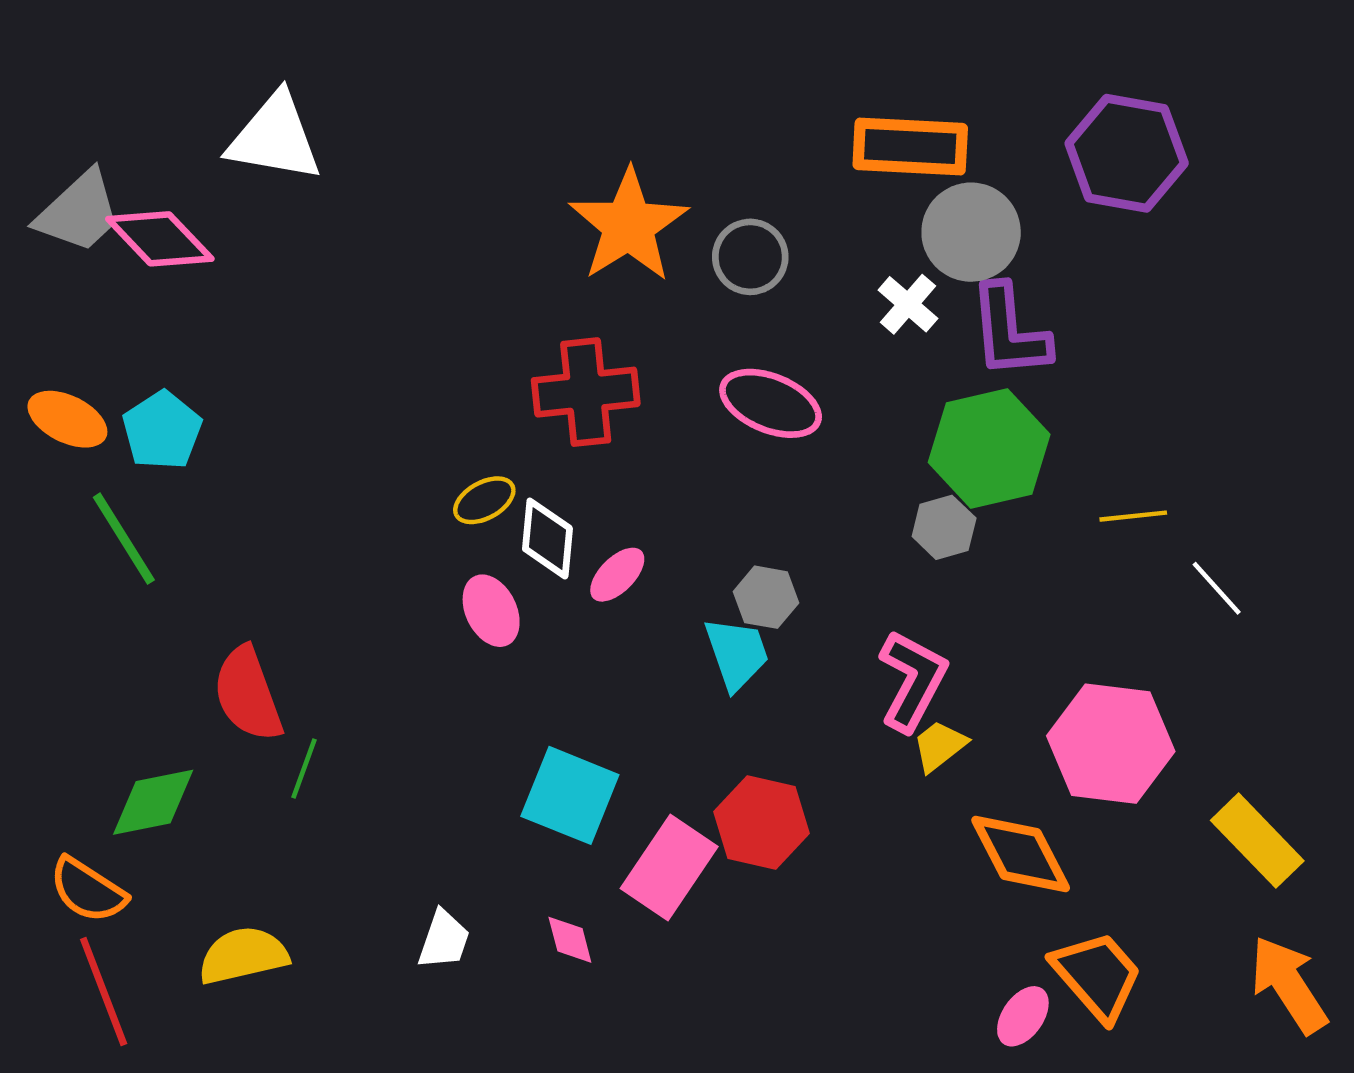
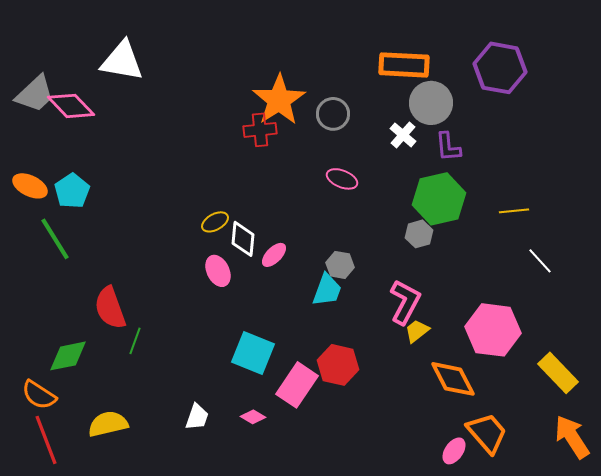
purple L-shape: (1009, 331) -> (448, 147), size x0.7
red cross: (586, 392) -> (260, 130), moved, size x0.7
pink ellipse: (771, 403) -> (342, 179), size x0.7
yellow line: (1133, 516) -> (514, 211), moved
cyan trapezoid: (737, 653) -> (327, 290), turned 39
pink diamond: (570, 940) -> (253, 417), turned -45

